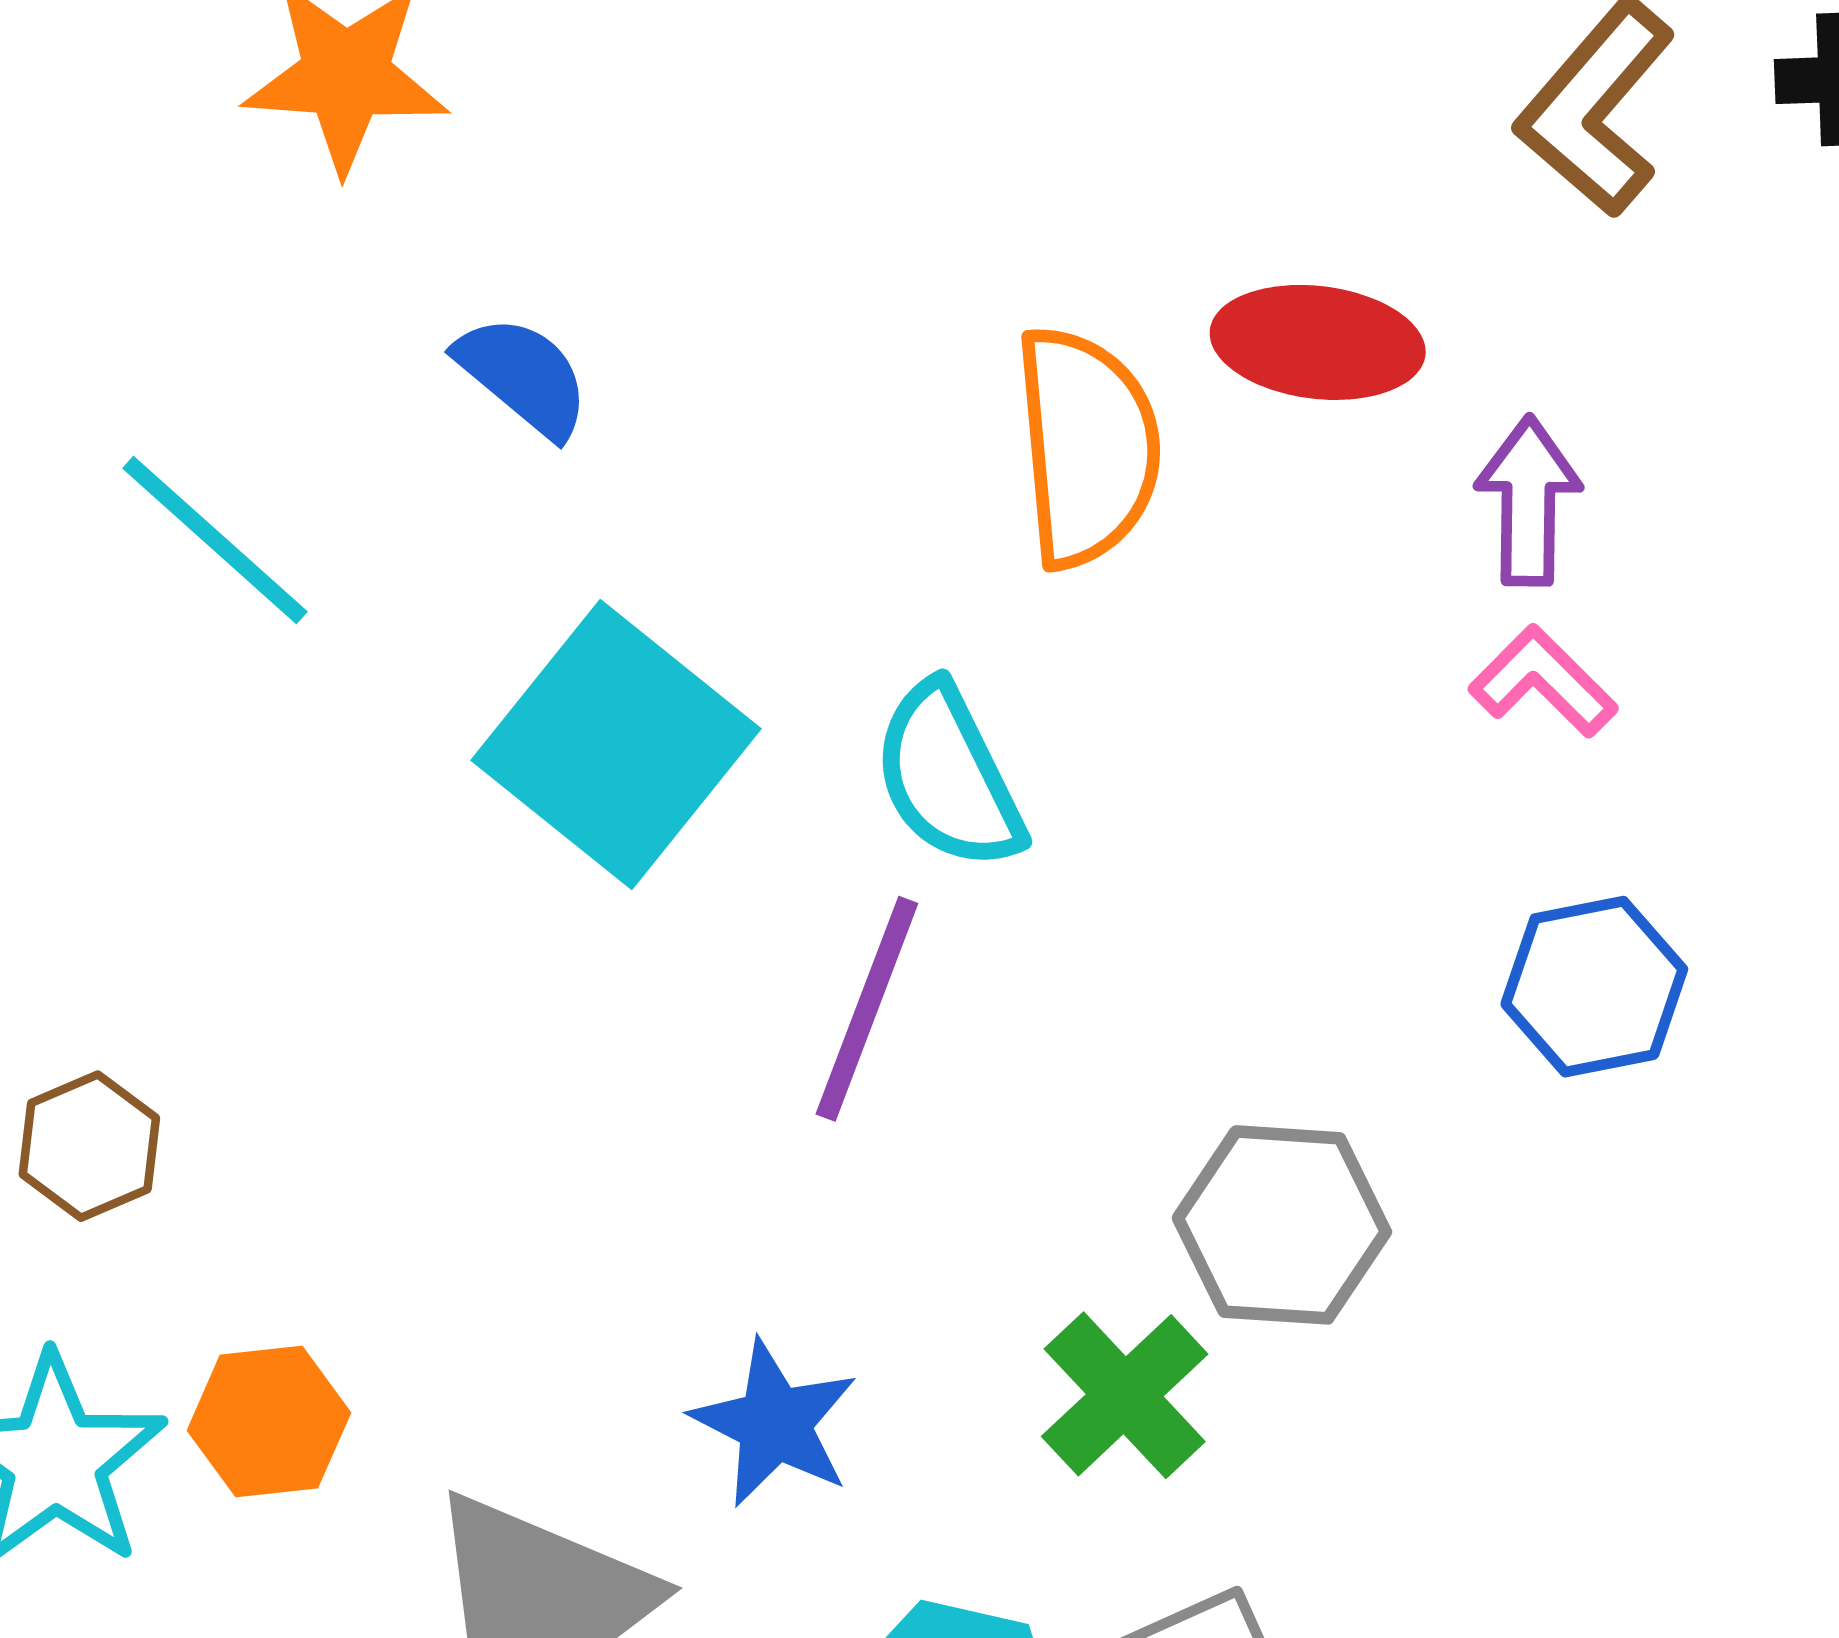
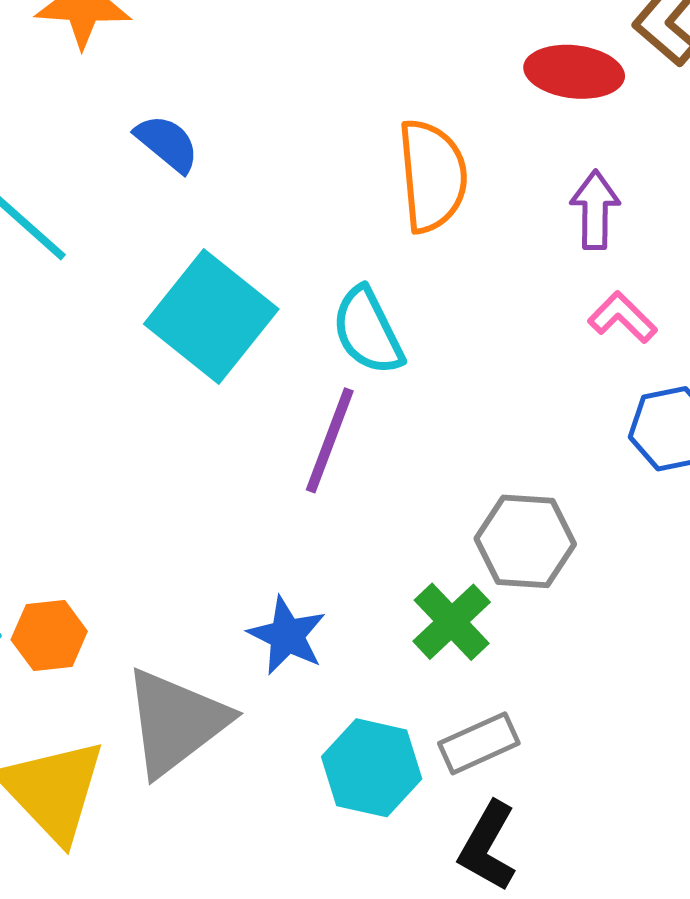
red ellipse: (1318, 342) -> (574, 72), moved
purple arrow: (1528, 501) -> (595, 210), moved
pink L-shape: (1543, 681) -> (623, 317), moved

